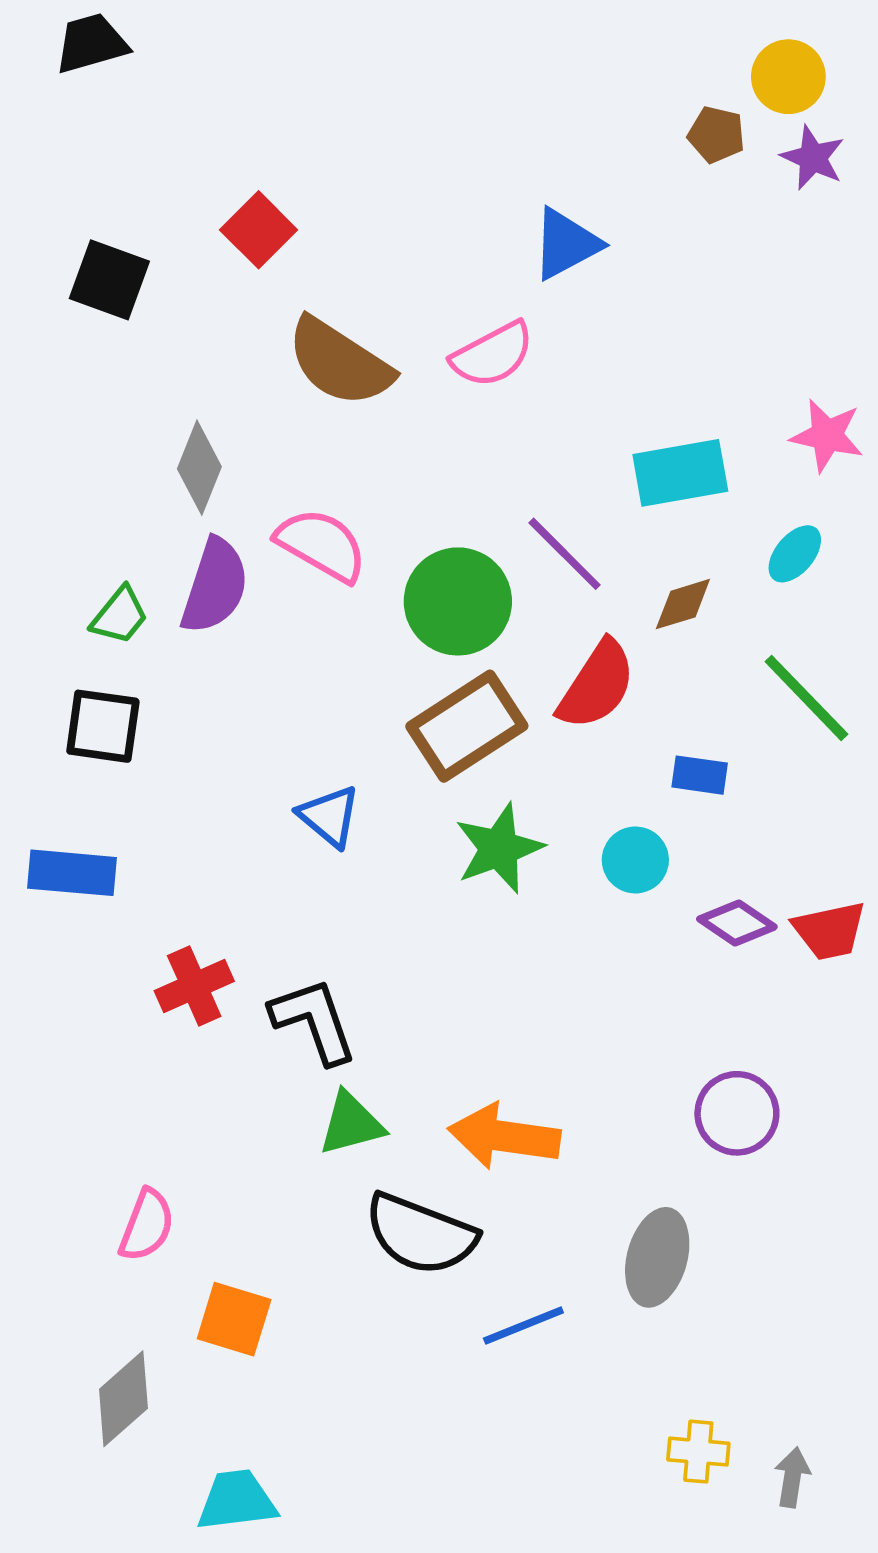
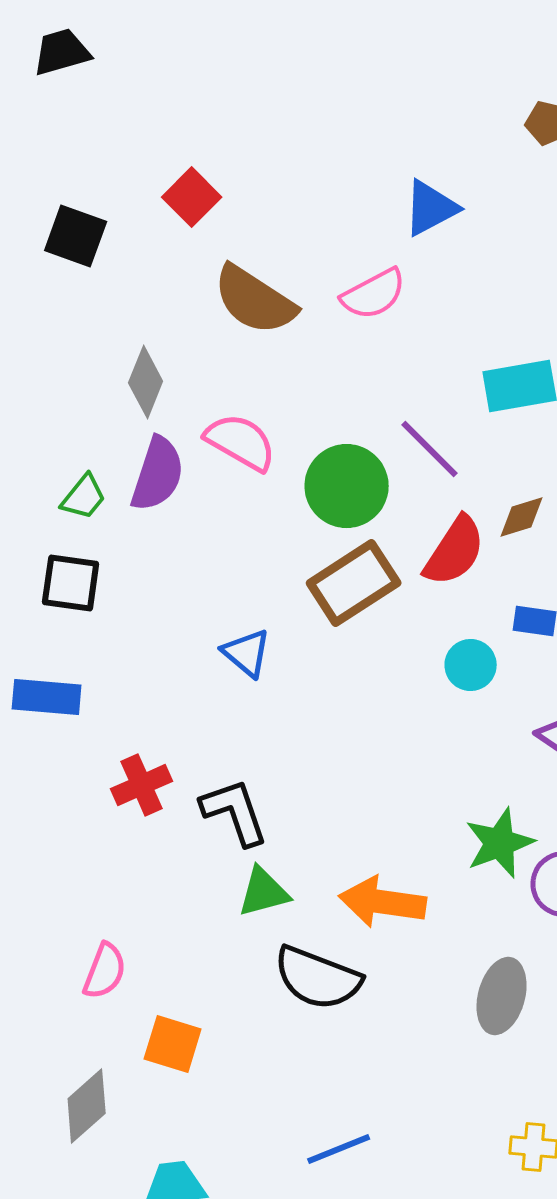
brown diamond: (683, 604) -> (522, 517), moved
green star: (499, 848) -> (500, 843), moved
cyan circle: (635, 860) -> (471, 665), moved
blue line: (523, 1326) -> (339, 1149), moved

